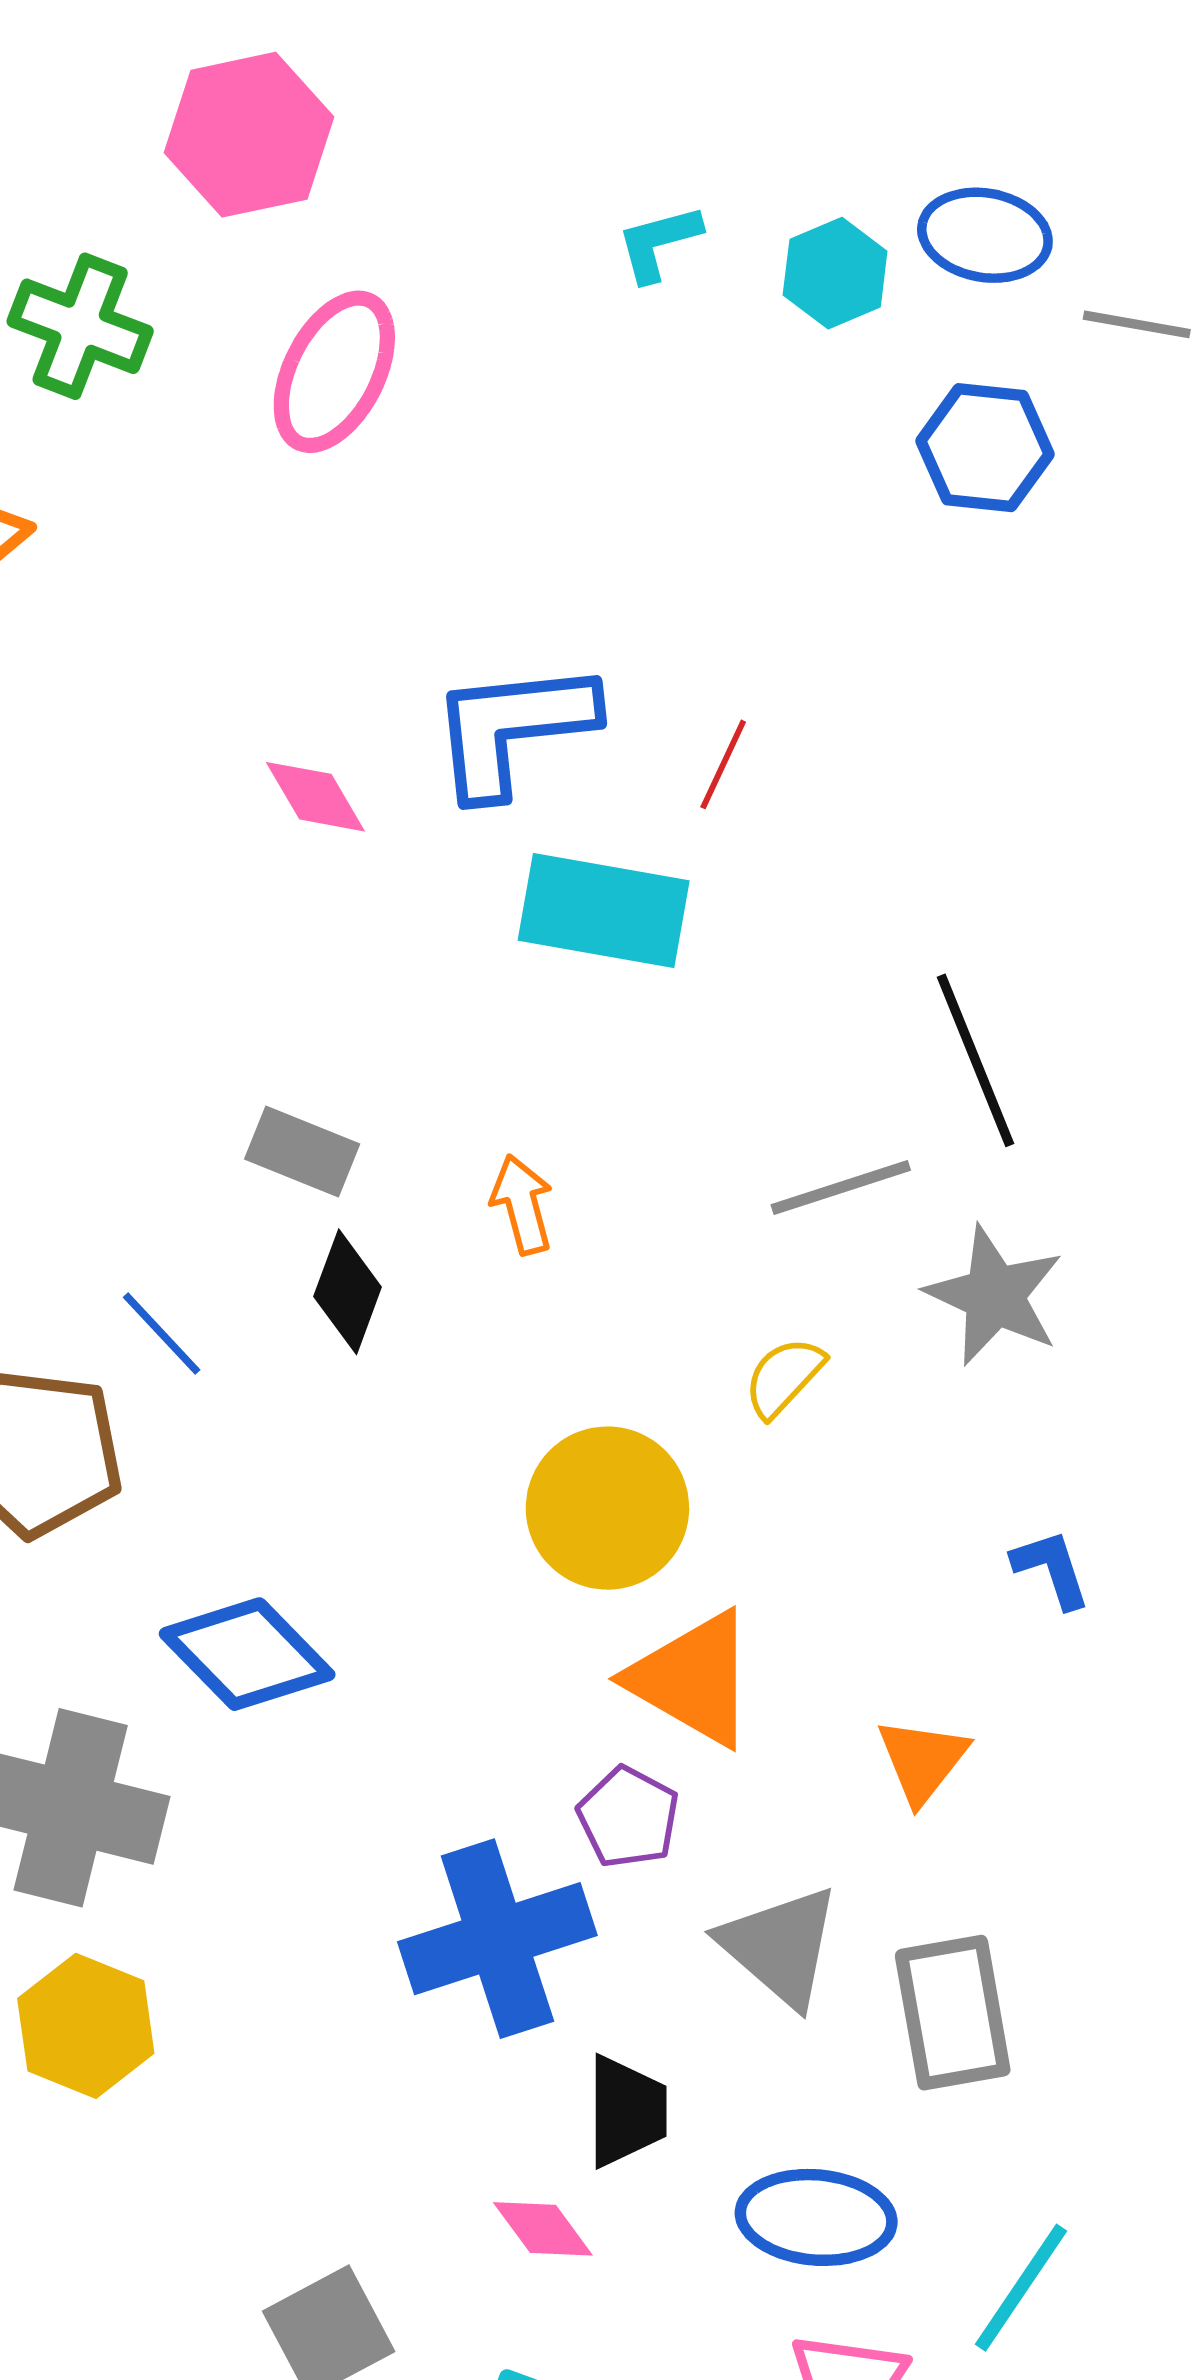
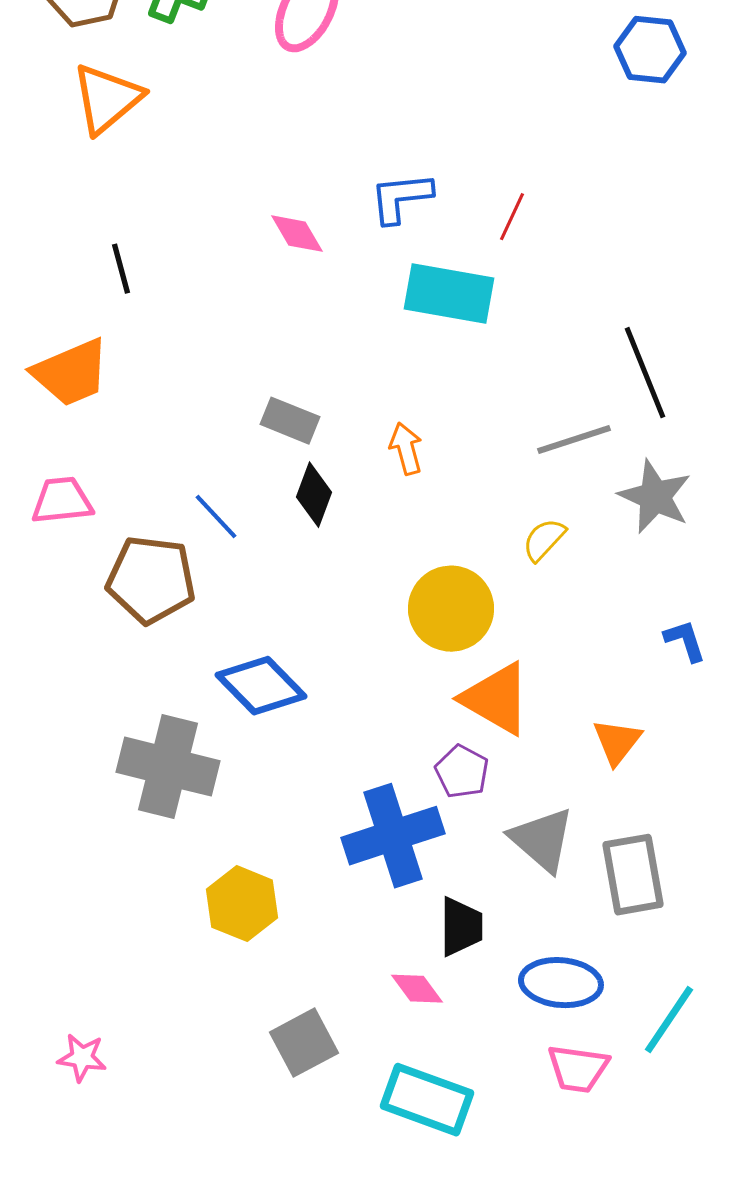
blue L-shape: (513, 728) -> (401, 198), size x0.7
yellow hexagon: (86, 2026) -> (242, 904), moved

